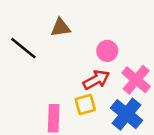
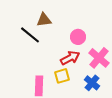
black line: (23, 48) -> (30, 35), moved
blue cross: (126, 114) -> (92, 83), size x0.7

